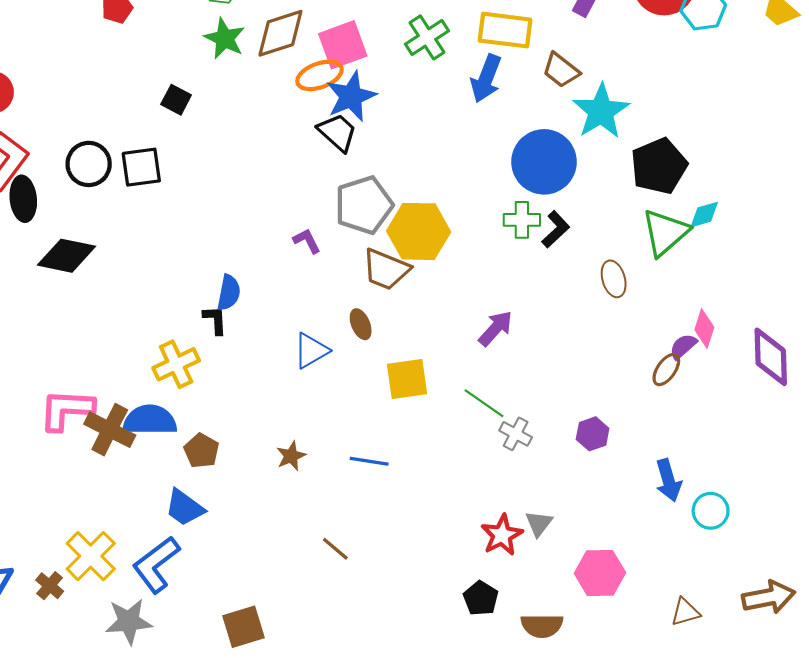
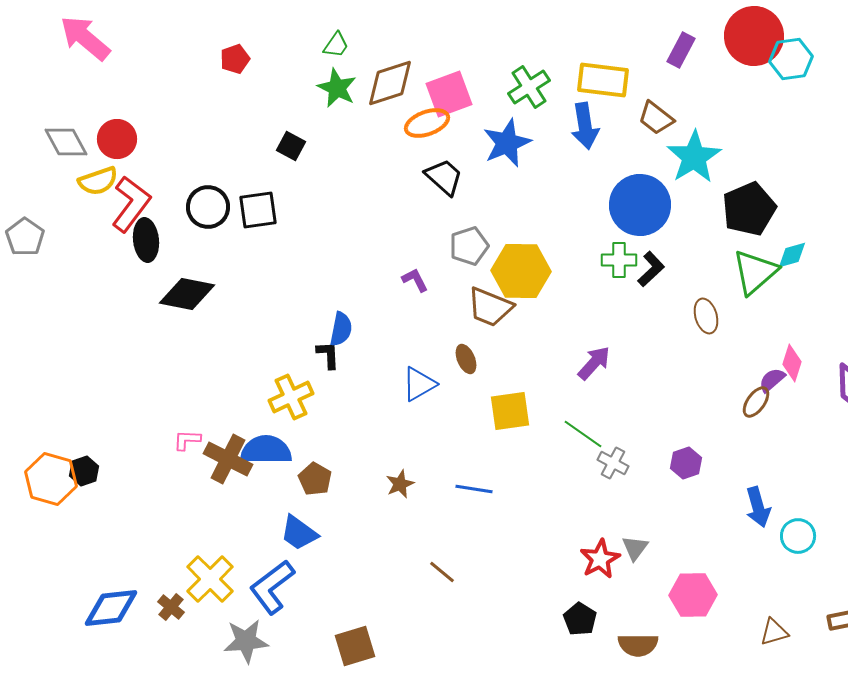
blue arrow: (486, 79) -> (585, 126), turned -30
blue star: (351, 96) -> (507, 143), moved
gray pentagon: (364, 205) -> (469, 246), size x0.7
pink L-shape: (66, 410) -> (187, 440), size x0.5

